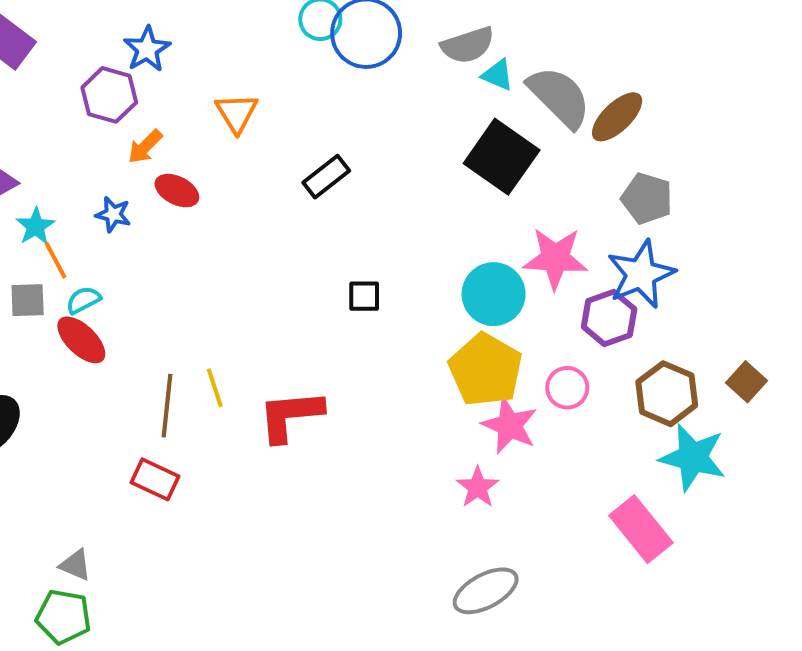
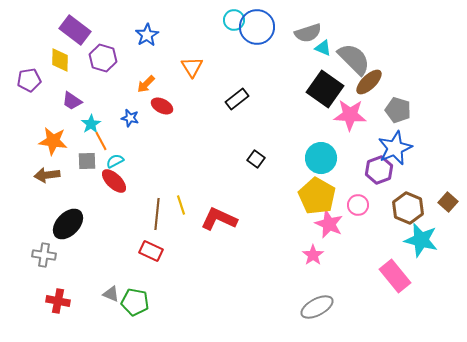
purple hexagon: (109, 95) -> (103, 58), moved
brown ellipse: (617, 117) -> (369, 82), moved
pink star: (555, 258) -> (350, 115), moved
black square: (364, 296) -> (256, 159), turned 36
red L-shape: (290, 416) -> (219, 219), turned 30
green pentagon: (63, 617) -> (135, 302), moved

